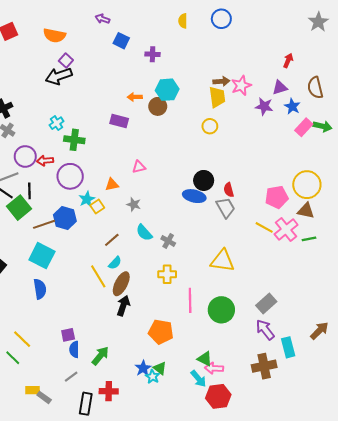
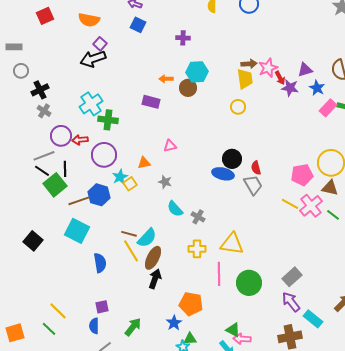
blue square: (121, 41) -> (138, 25), moved
red arrow: (288, 61) -> (280, 78), moved, turned 128
cyan cross: (57, 123) -> (91, 104), size x1.6
green line: (309, 239) -> (333, 215), turned 48
brown line: (112, 240) -> (129, 234), moved, turned 56
yellow triangle: (222, 261) -> (232, 244), moved
cyan semicircle: (115, 263) -> (147, 238), size x1.5
blue semicircle: (40, 289) -> (100, 263), moved
cyan rectangle: (288, 347) -> (313, 319), turned -36
blue semicircle: (74, 349) -> (94, 326), moved
blue star: (143, 368) -> (174, 323), moved
green triangle: (160, 368) -> (190, 339), turned -40

